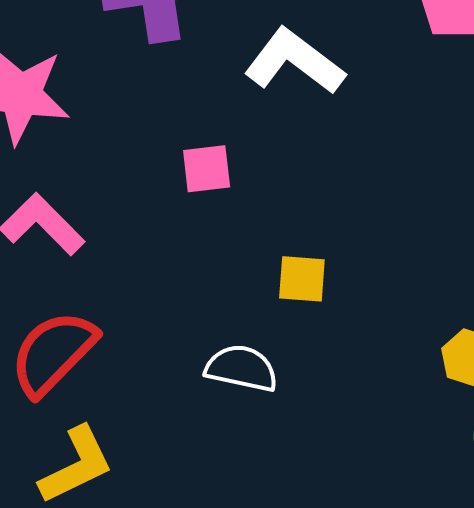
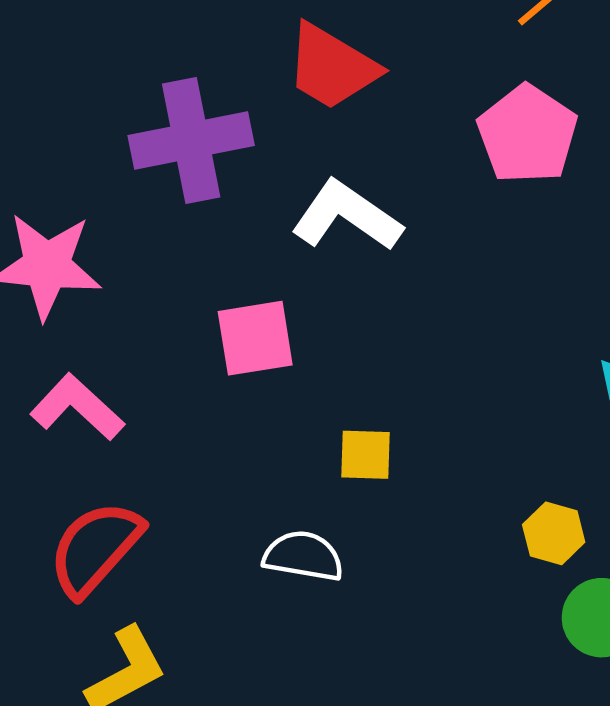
pink square: (207, 169) -> (255, 338), size x1.4

